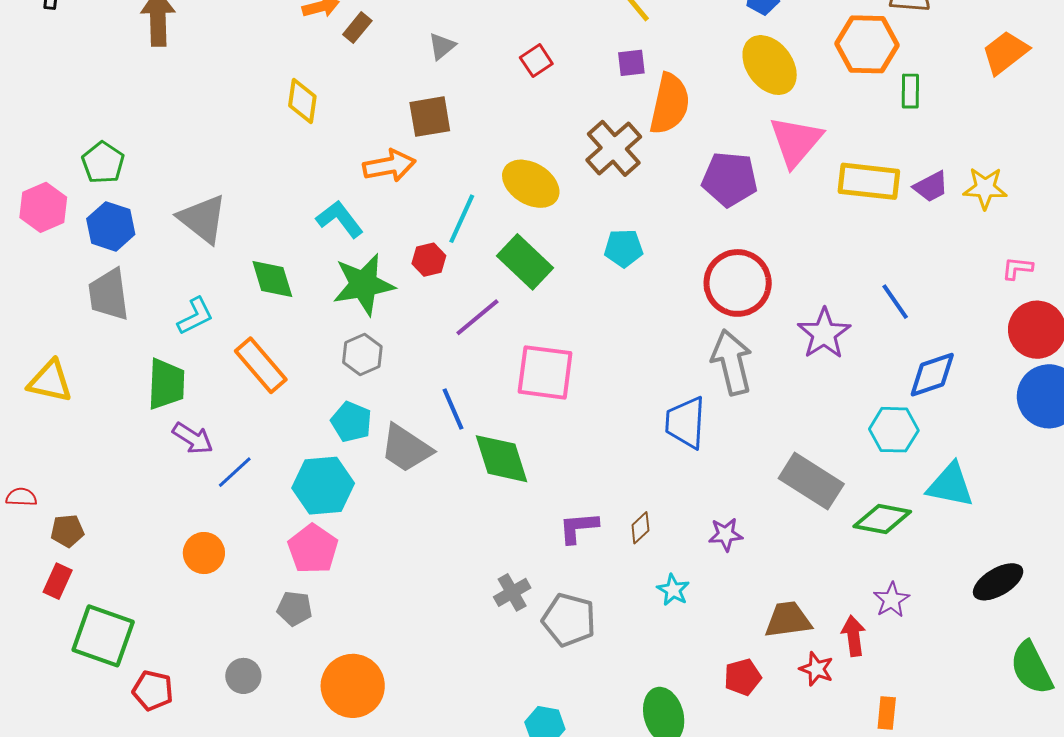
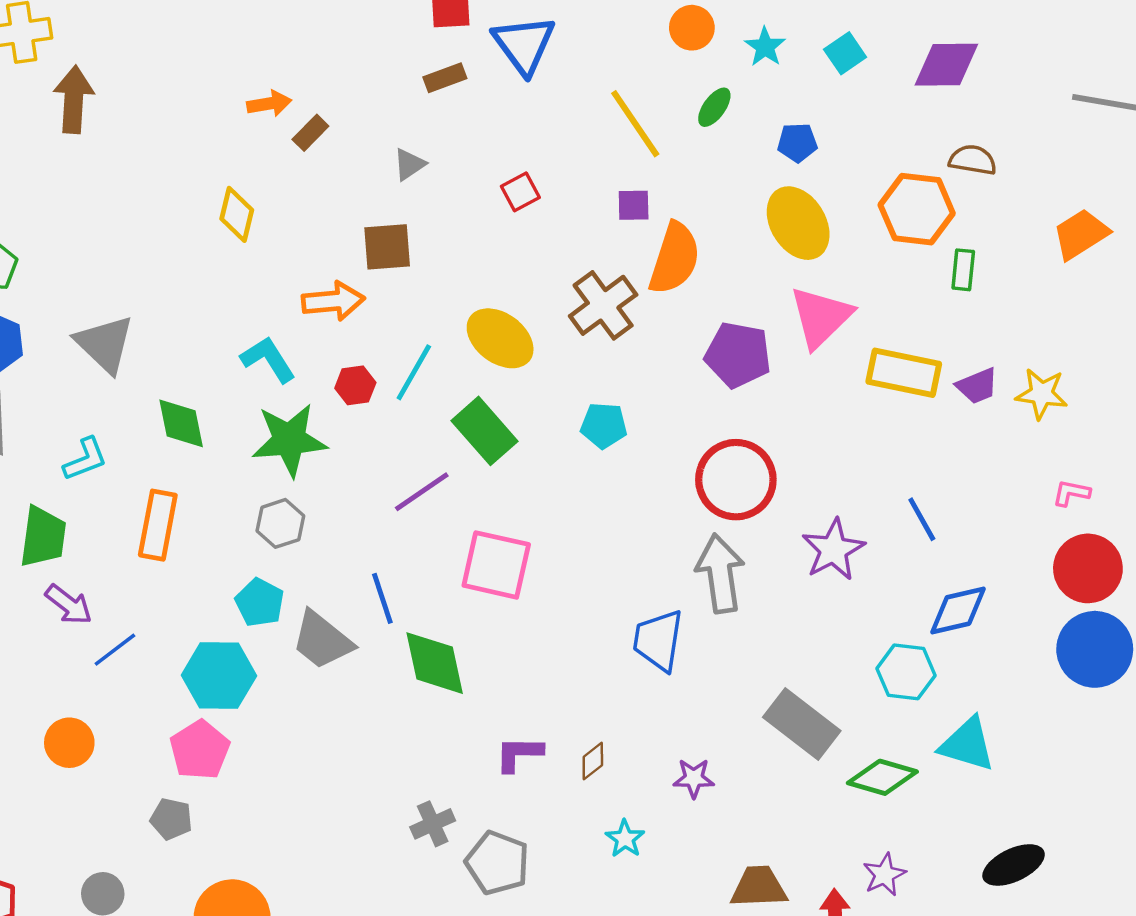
red hexagon: (429, 260) -> (355, 385), moved
orange rectangle: (261, 365) -> (158, 525), turned 46

